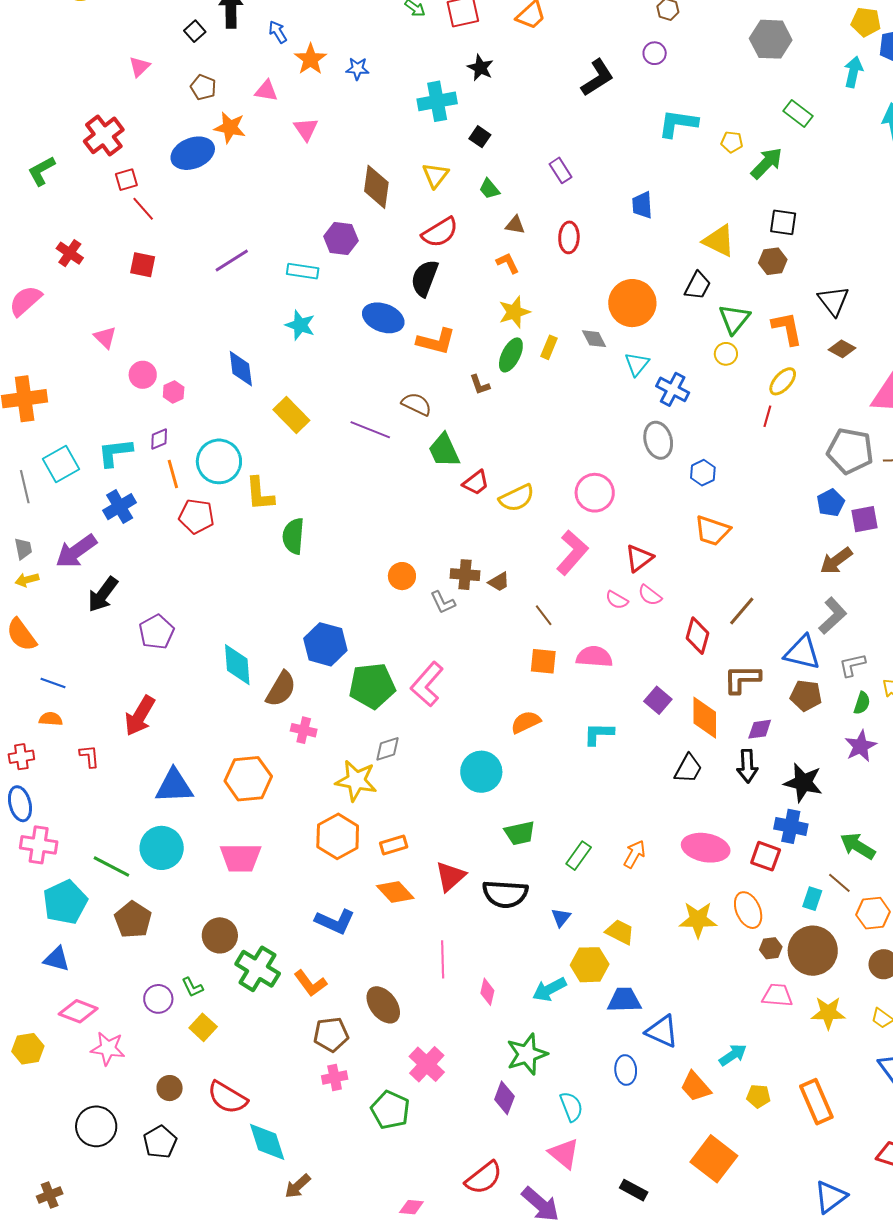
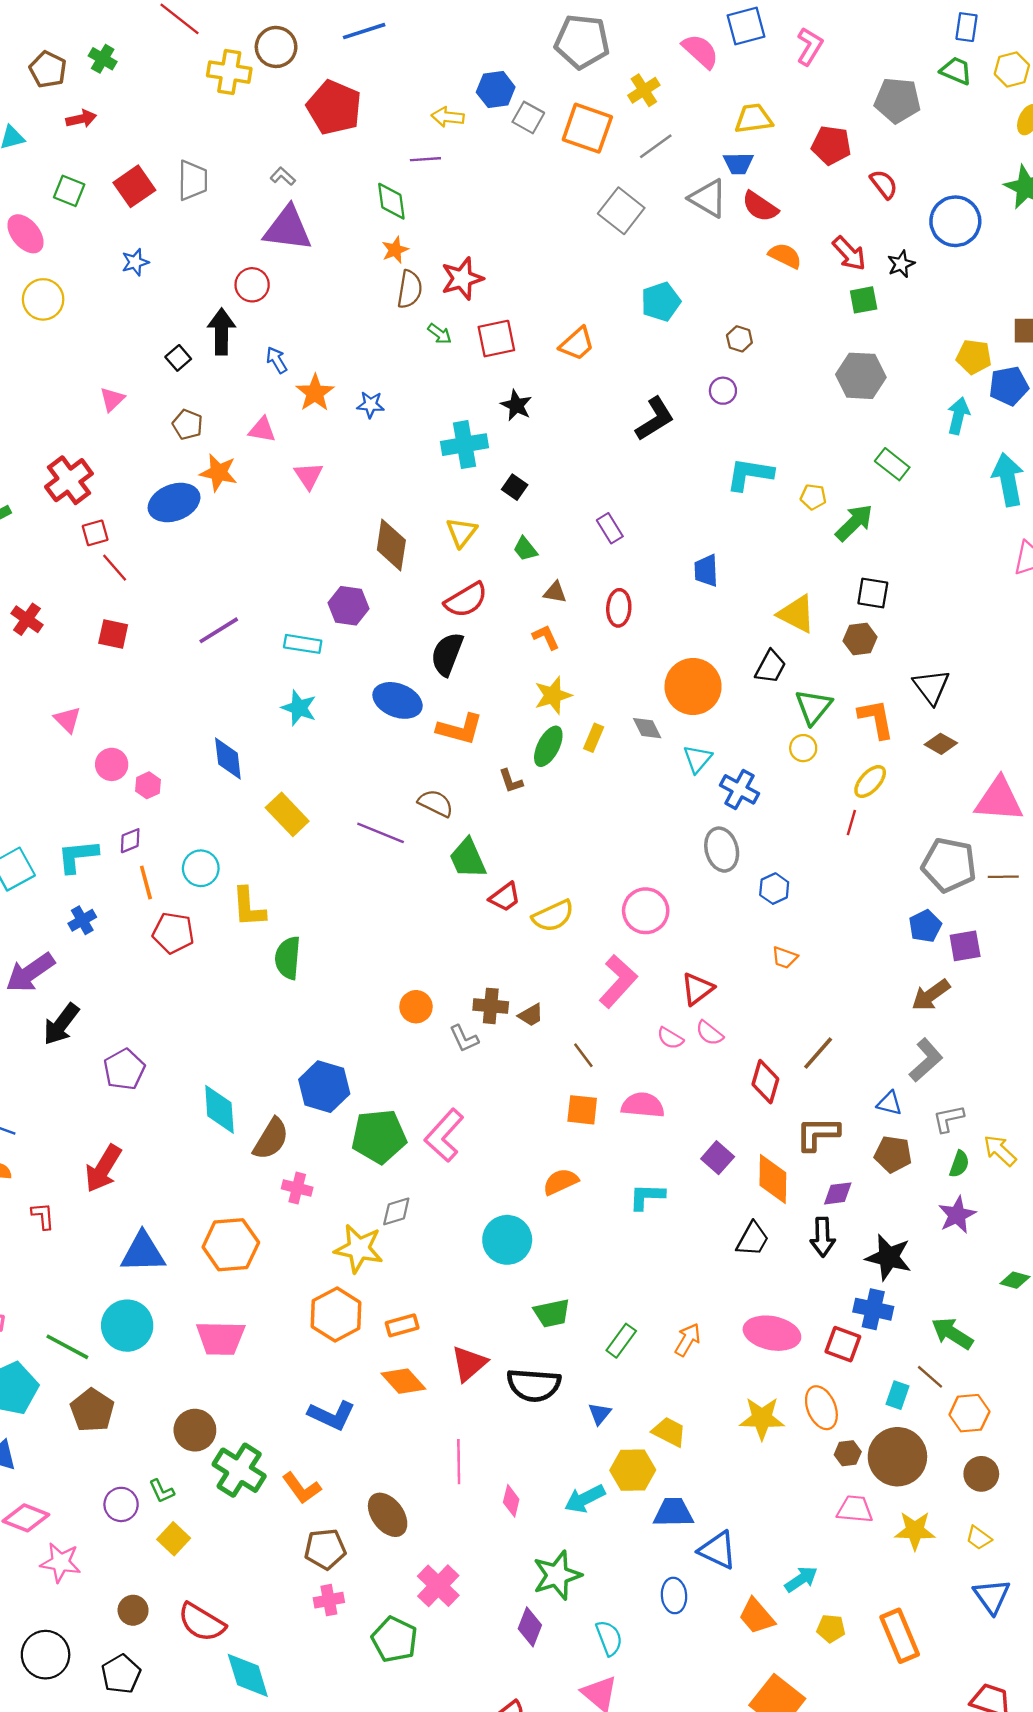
cyan circle: (219, 461) -> (201, 868), size x0.7
blue cross: (120, 507) -> (82, 920), size x0.7
orange trapezoid: (712, 531) -> (785, 958), size x0.6
blue triangle: (802, 653) -> (889, 1103), size x0.6

